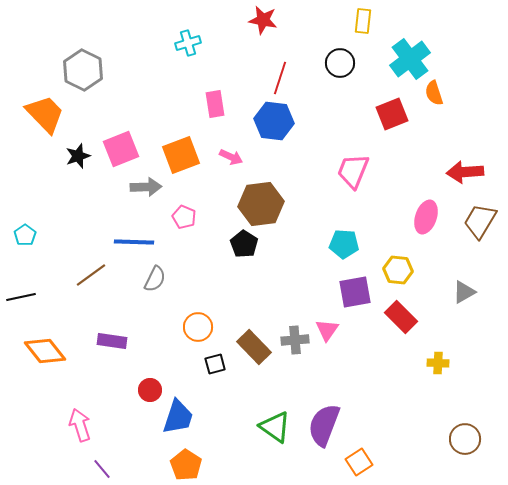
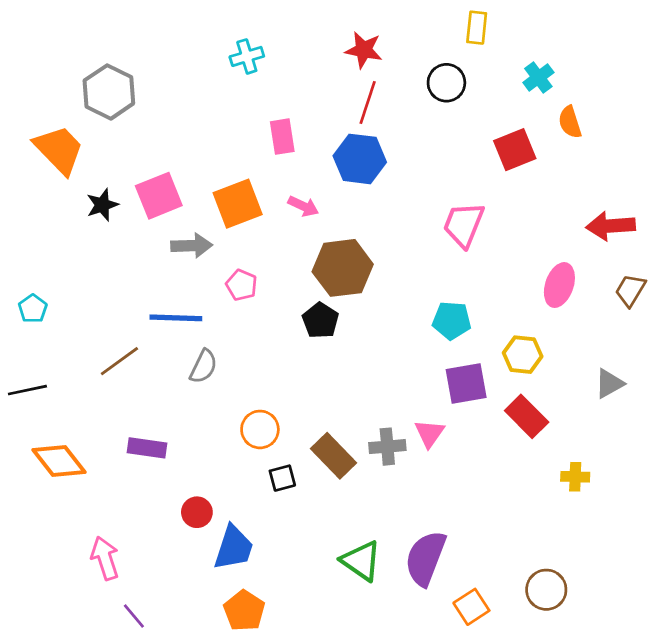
red star: (263, 20) -> (364, 50), moved
cyan cross: (410, 59) -> (538, 77), size x0.6
brown trapezoid: (480, 221) -> (630, 290), size x0.7
brown circle: (465, 439) -> (546, 590), moved

